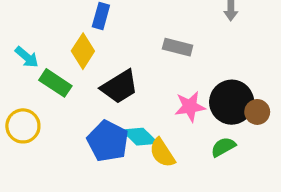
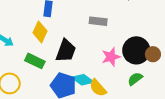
green rectangle: (55, 83) -> (35, 61), moved
black trapezoid: (120, 87) -> (66, 51), turned -30

